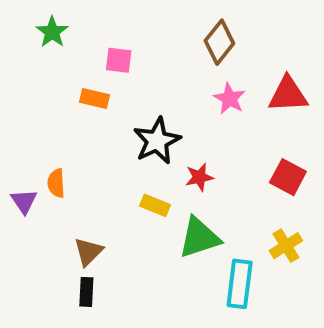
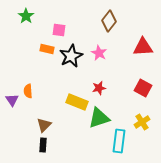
pink star: (230, 99) -> (99, 53), moved
black star: (157, 141) -> (71, 56), moved
yellow rectangle: (155, 205) -> (77, 102), size x1.5

